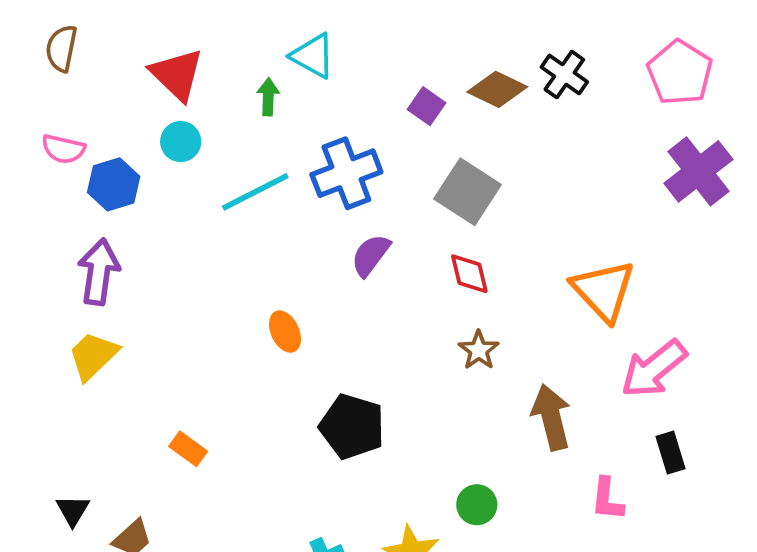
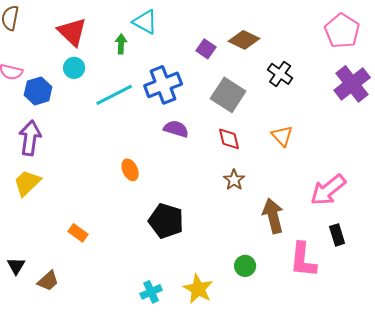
black cross: (564, 74) -> (280, 74), moved
purple semicircle: (371, 255) -> (176, 129), turned 70
orange triangle: (603, 291) -> (282, 136), moved, size x0.6
pink L-shape: (607, 499) -> (303, 260), size x1.5
green circle: (477, 505) -> (245, 266), moved

